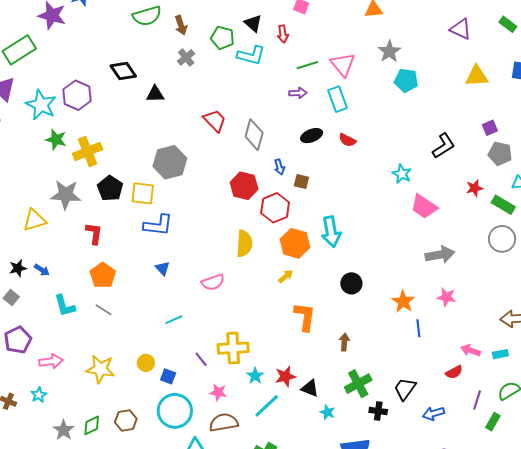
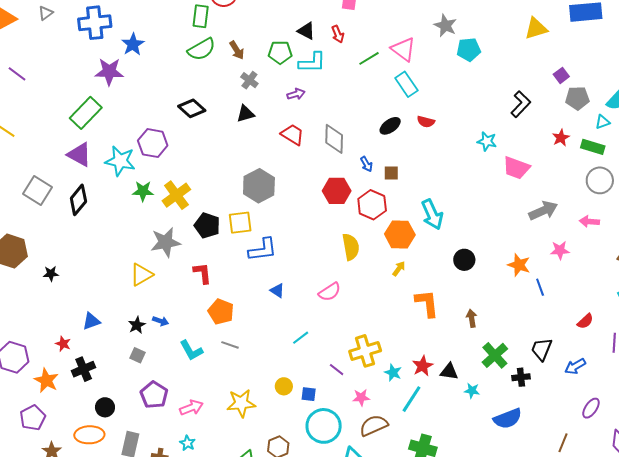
purple arrow: (298, 93) -> (296, 94), moved
black triangle: (155, 94) -> (245, 114), moved
pink arrow: (471, 350) -> (589, 222), moved

